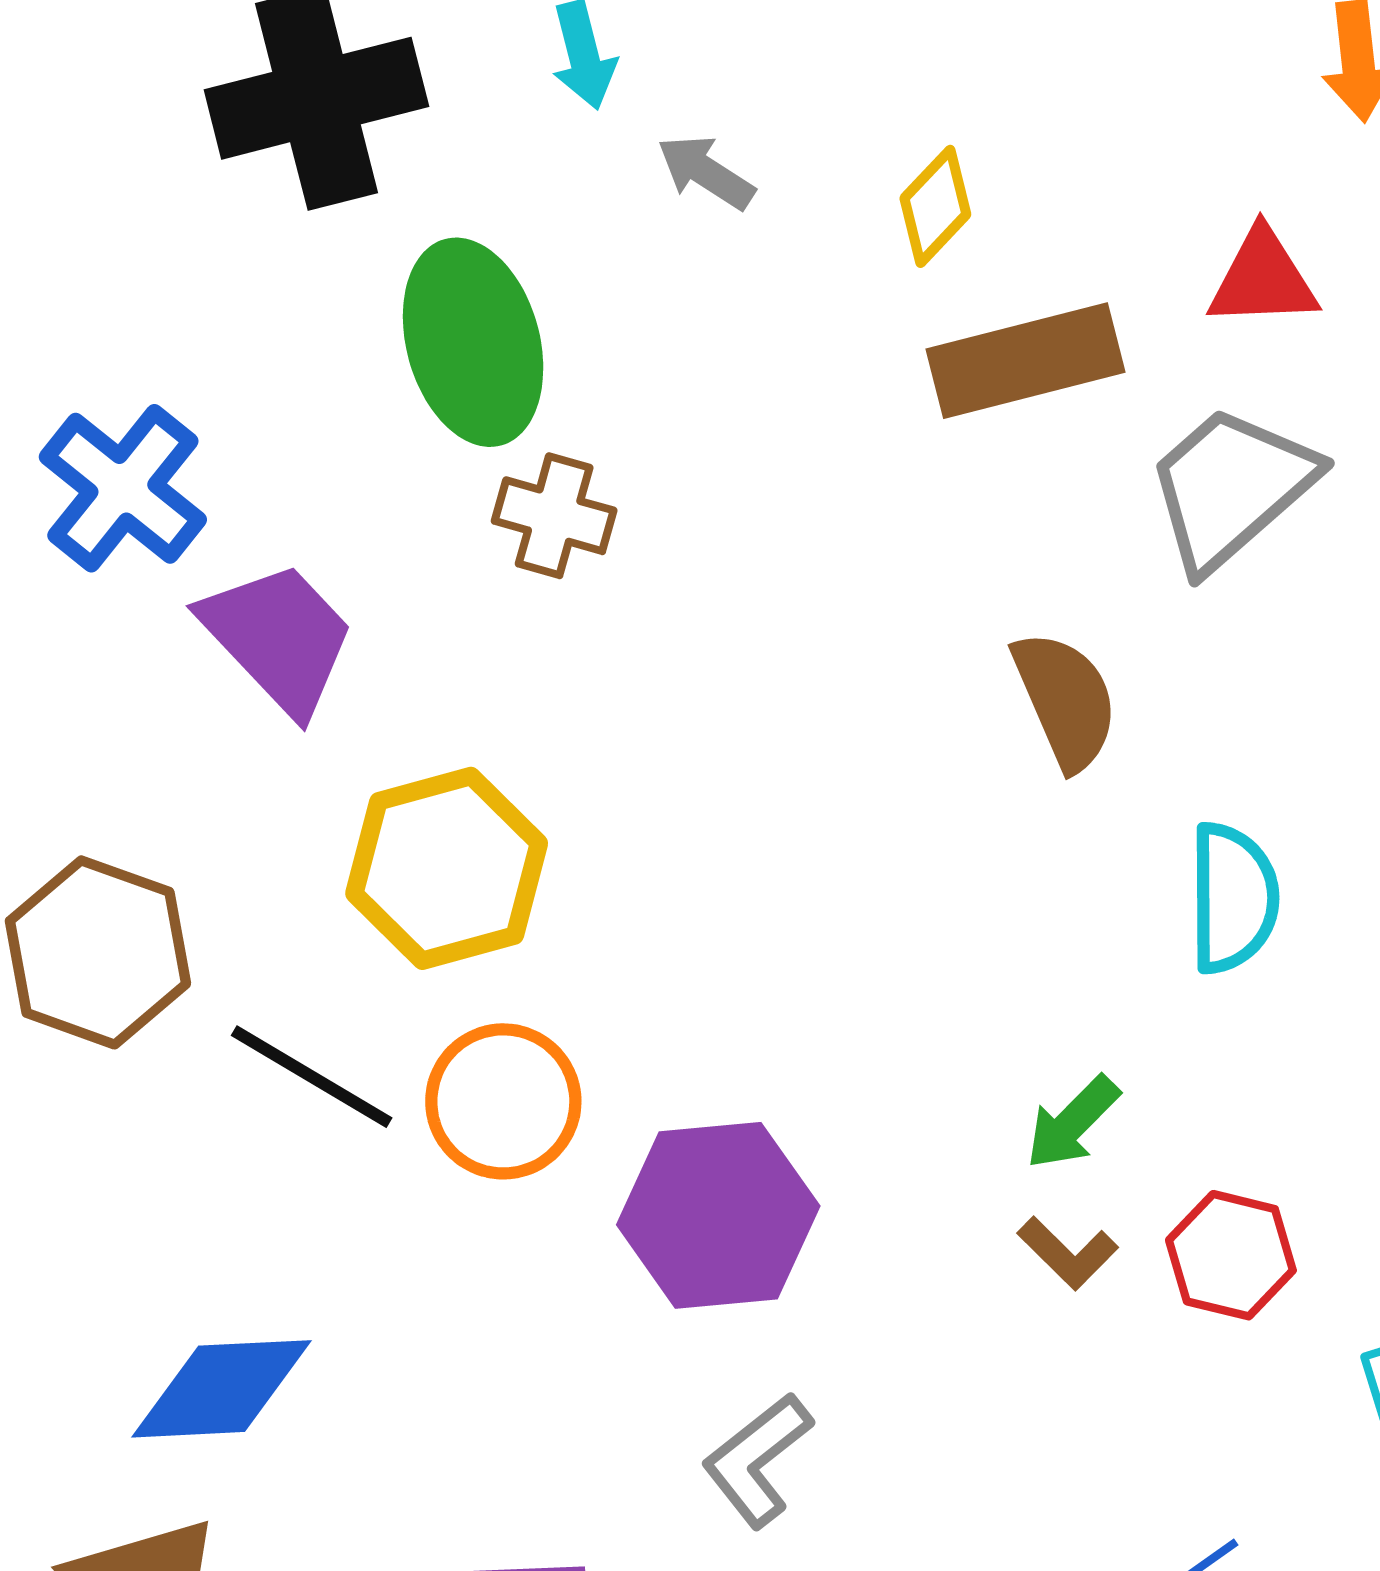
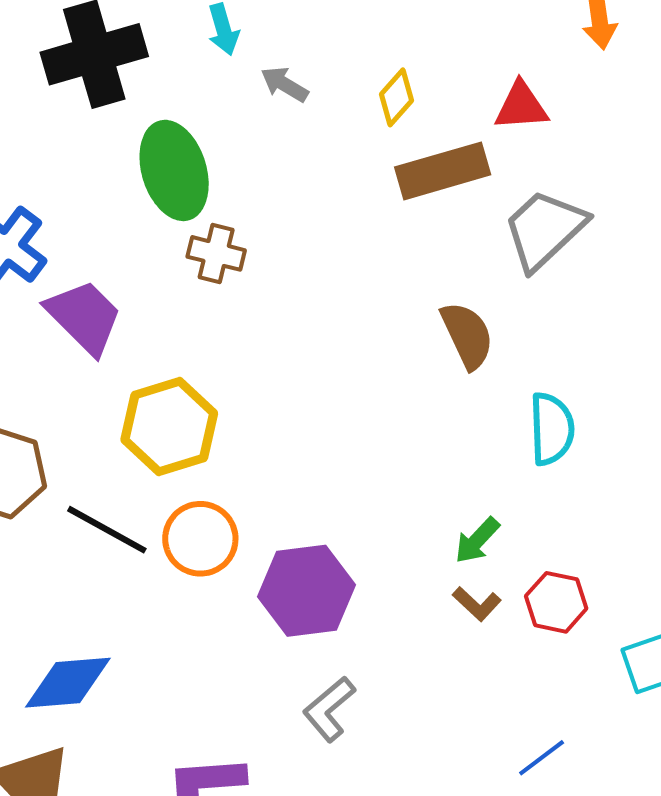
red triangle: (1263, 279) -> (521, 106), moved

